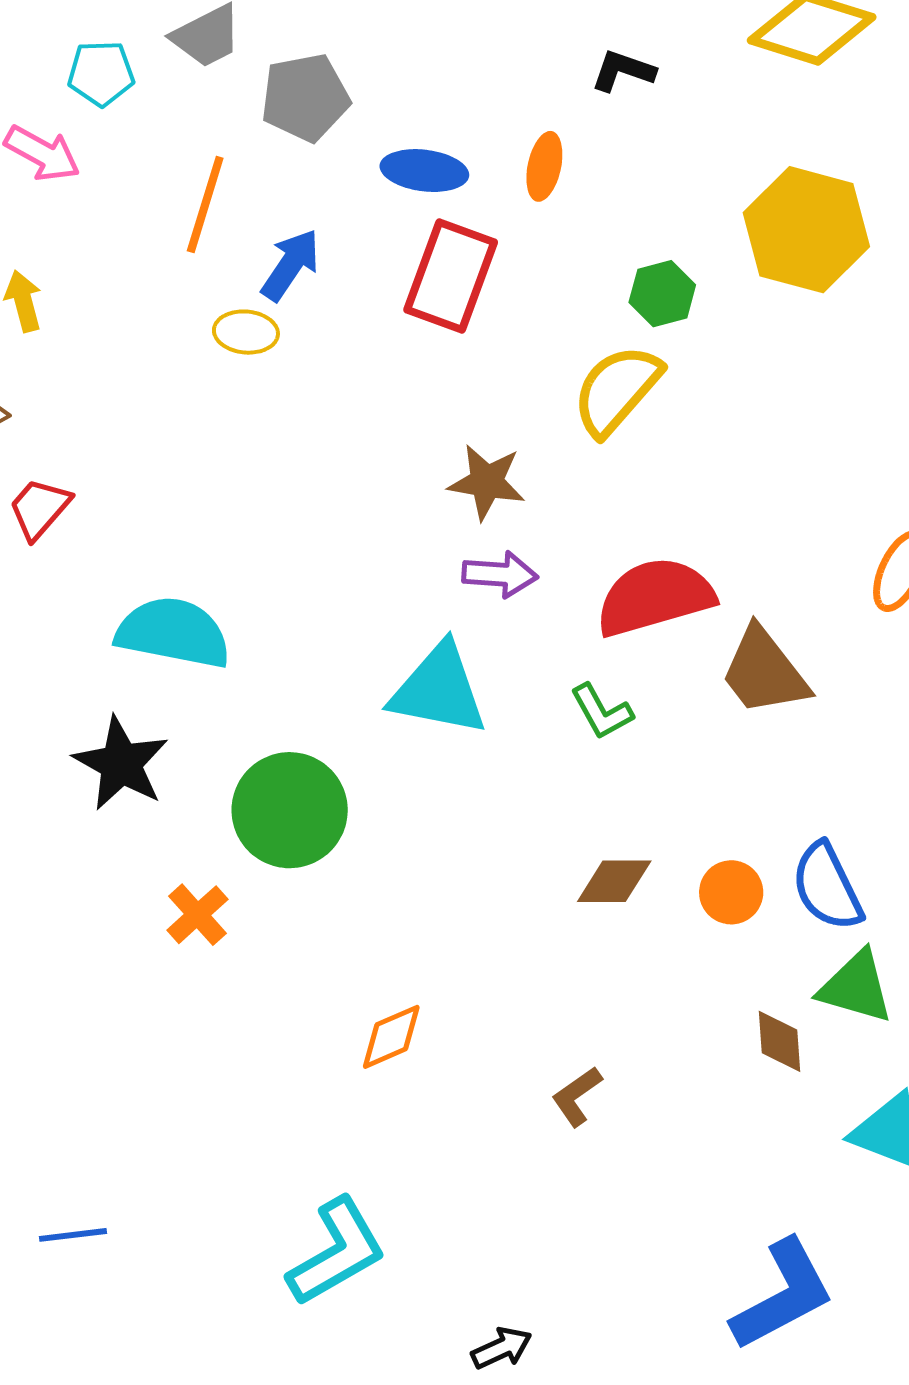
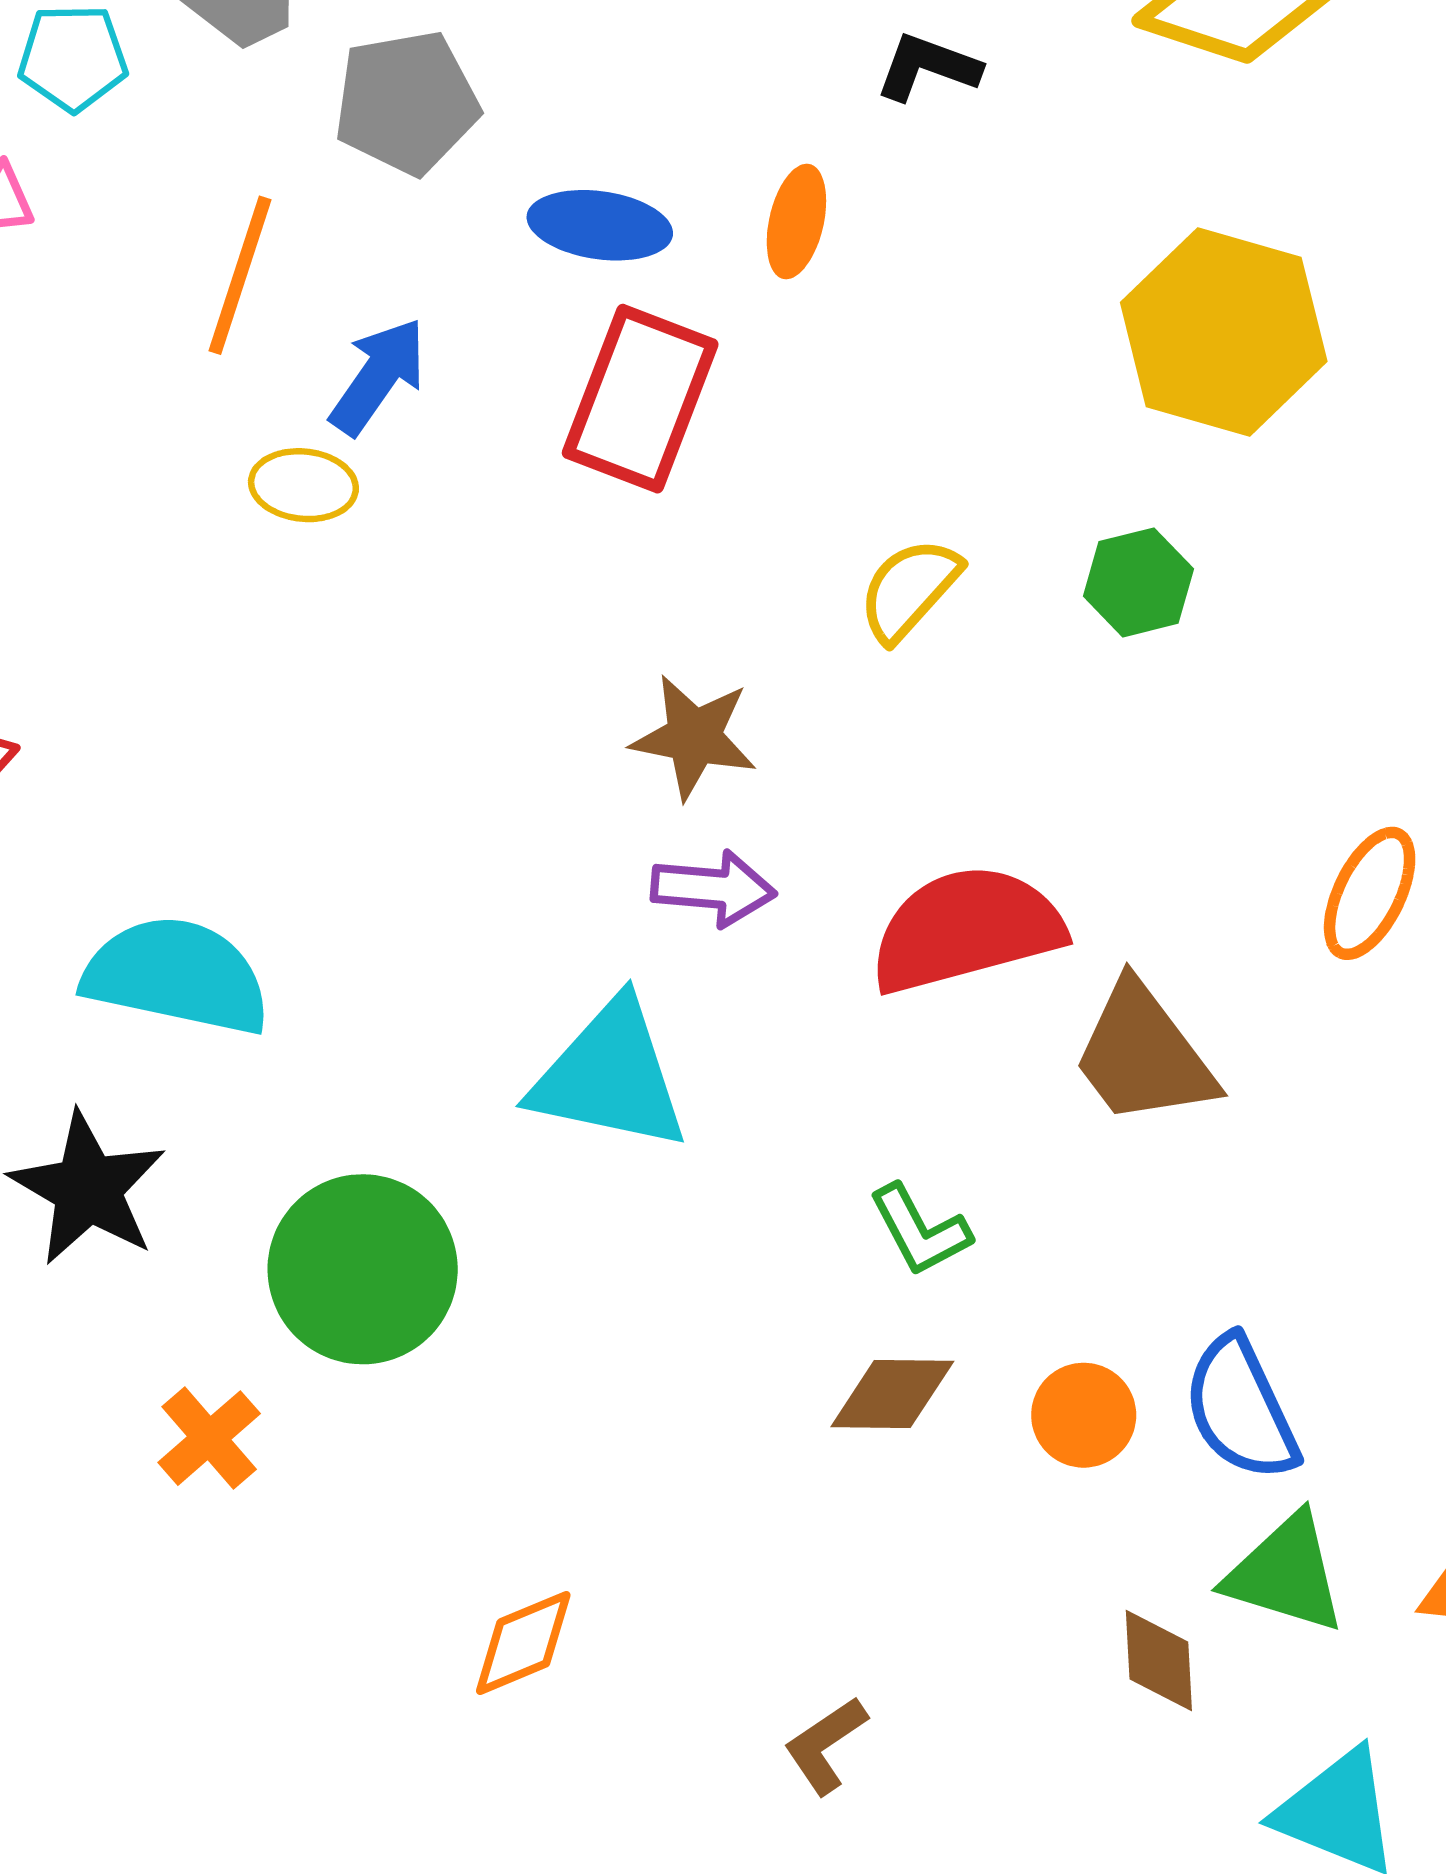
green hexagon: (662, 294) -> (1138, 582), moved
yellow semicircle: (617, 390) -> (909, 590), size x0.7
green L-shape: (602, 712) -> (920, 1230), moved

